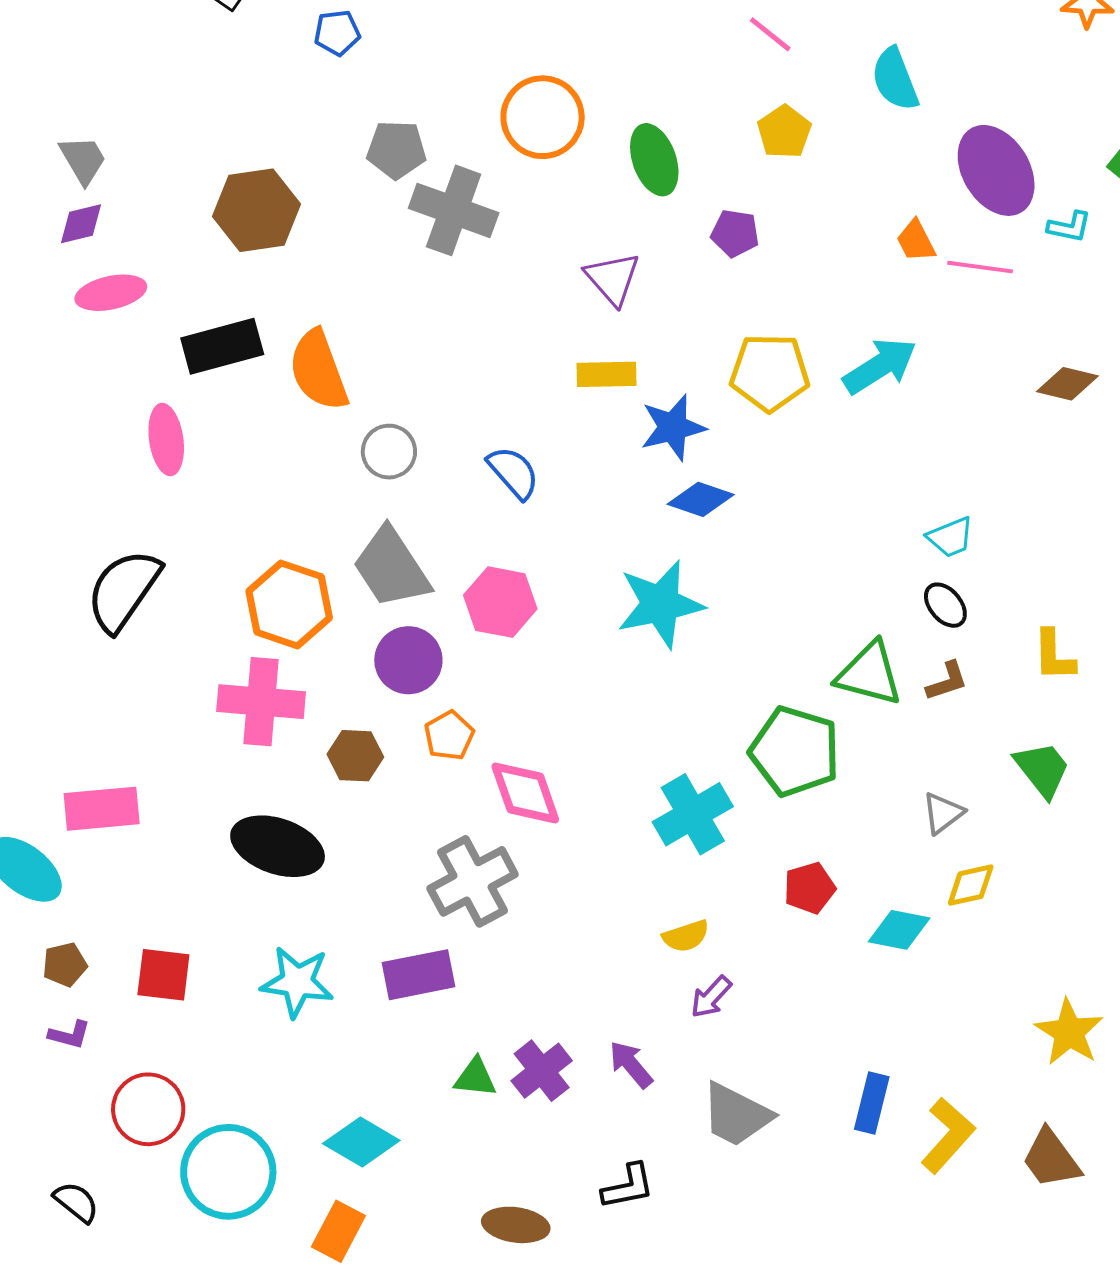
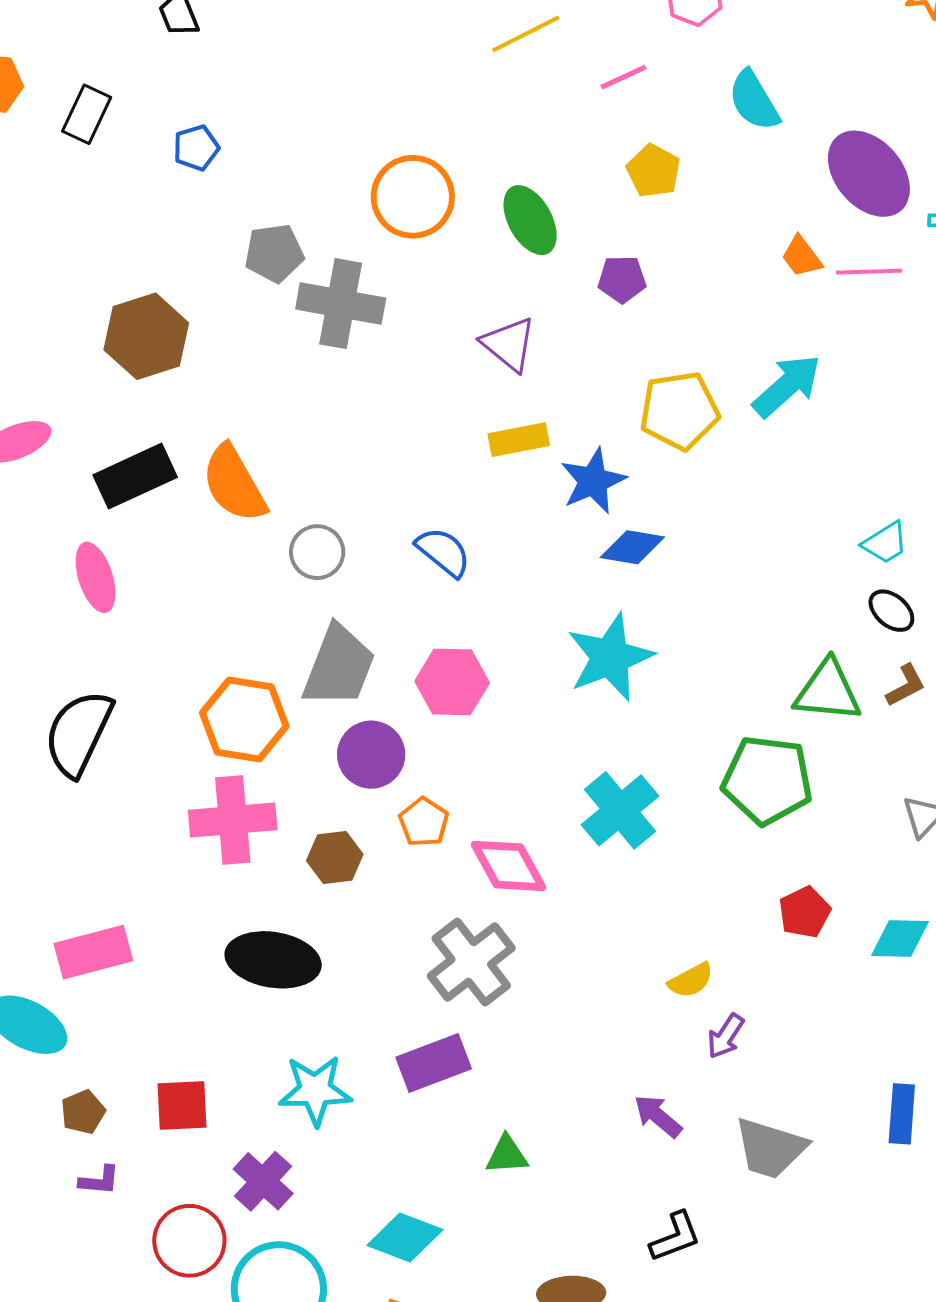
pink line: (770, 34) -> (624, 77), turned -54
gray trapezoid: (391, 568) -> (339, 666), turned -116
cyan cross: (693, 814) -> (620, 810), moved
purple cross: (542, 1071) -> (263, 1181), moved

